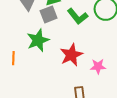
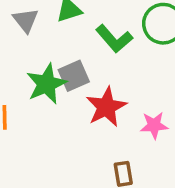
gray square: (49, 14) -> (74, 76), moved

